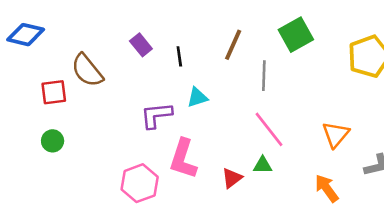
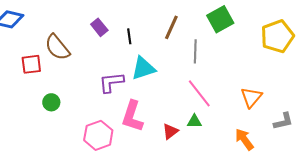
cyan triangle: (197, 97) -> (143, 68), size x1.5
green circle: (53, 141) -> (51, 102), moved

